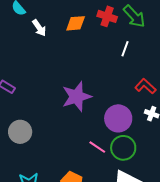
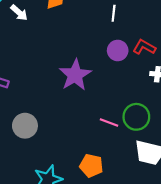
purple circle: (118, 118) -> (118, 50), moved, size x0.7

